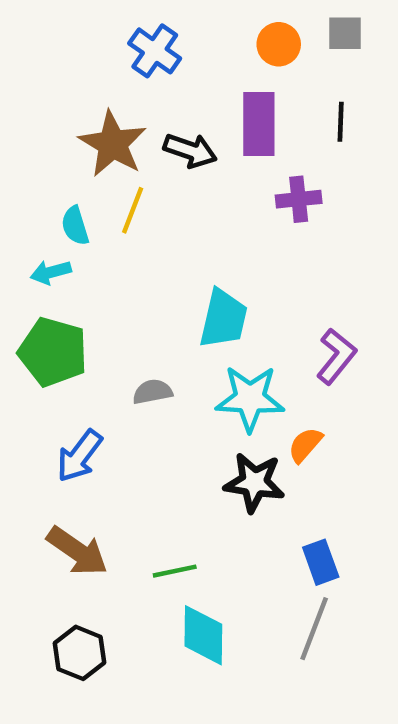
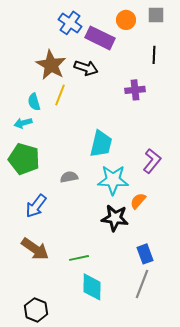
purple rectangle: (259, 124) -> (100, 38), moved, turned -64
black hexagon: (79, 653) -> (36, 310), moved

